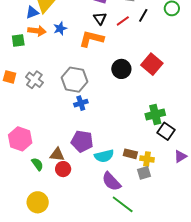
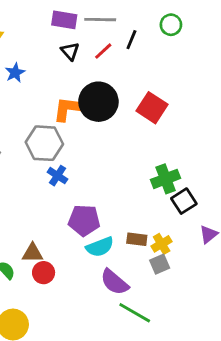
orange L-shape: (91, 39) -> (70, 109), moved
black circle: (121, 69) -> (98, 102), moved, size x1.4
blue cross: (81, 103) -> (57, 176), turned -32
black square: (166, 131) -> (184, 201), turned 30
purple pentagon: (82, 141) -> (84, 220), moved
yellow cross: (147, 159) -> (162, 244), turned -32

